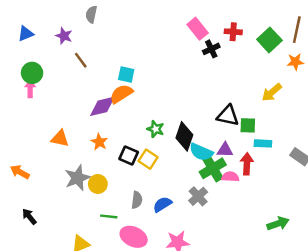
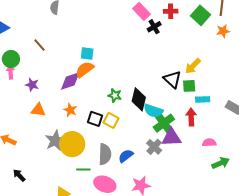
purple star: (64, 36) -> (32, 85), moved
brown line: (81, 60) -> (39, 45), moved
yellow arrow: (272, 92) -> (193, 66), moved
black triangle: (228, 116) -> (172, 79), turned 36
purple triangle: (225, 150) -> (171, 137), moved, size x1.5
pink semicircle: (230, 177) -> (209, 143), moved
yellow circle: (98, 184) -> (72, 144), size x1.6
gray semicircle: (137, 200) -> (105, 154), size x1.5

